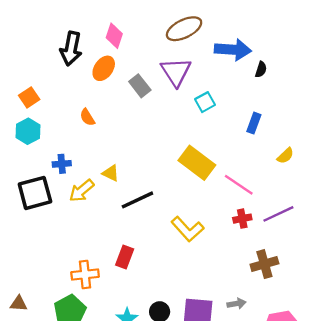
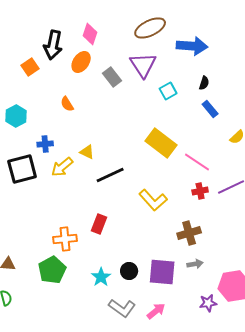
black semicircle: (261, 69) -> (204, 83), moved
orange square: (29, 97) -> (30, 67), moved
blue rectangle: (254, 123) -> (210, 109), turned -60
brown cross: (264, 264) -> (189, 233), moved

